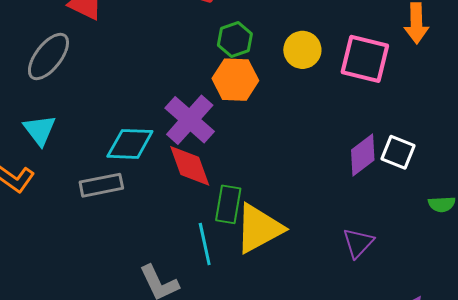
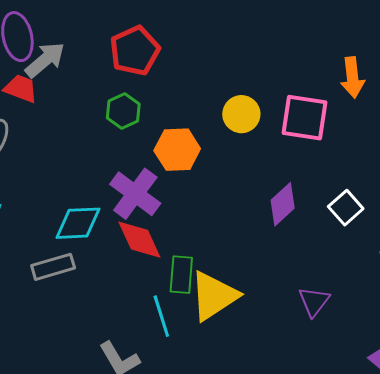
green hexagon: (235, 39) -> (123, 111), moved
white square: (398, 152) -> (346, 208), turned 32
purple diamond: (363, 155) -> (283, 204), moved

